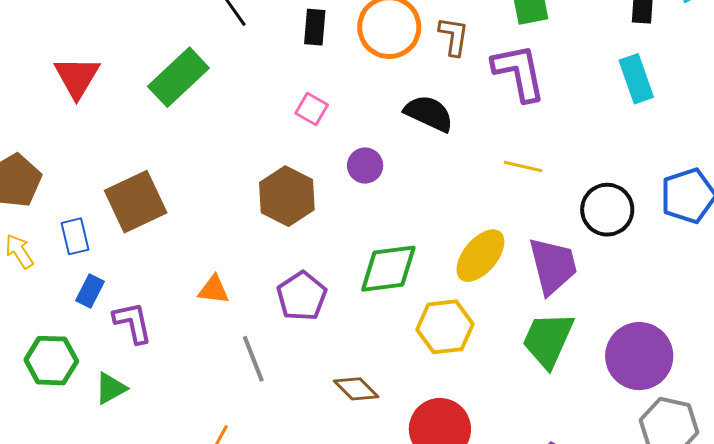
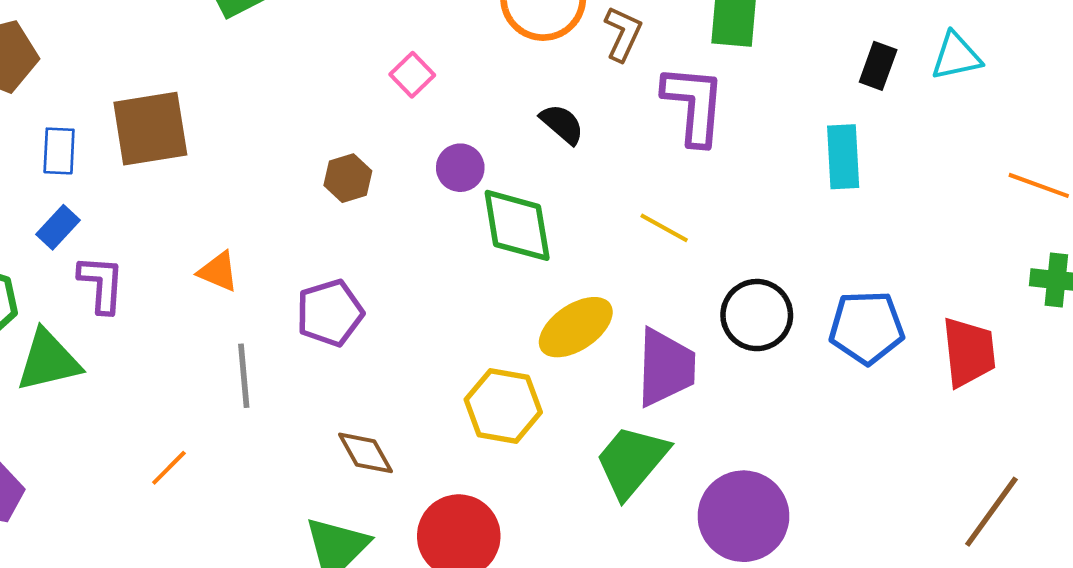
black semicircle: (429, 113) -> (562, 124), size x0.7
brown hexagon: (287, 196) -> (348, 178), size x0.6
green diamond: (388, 269) -> (517, 225), moved, turned 72
green triangle: (111, 388) -> (48, 361), size x1.5

